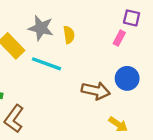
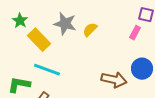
yellow semicircle: (69, 35) -> (90, 30), turned -126
cyan line: (46, 64) -> (47, 70), moved

